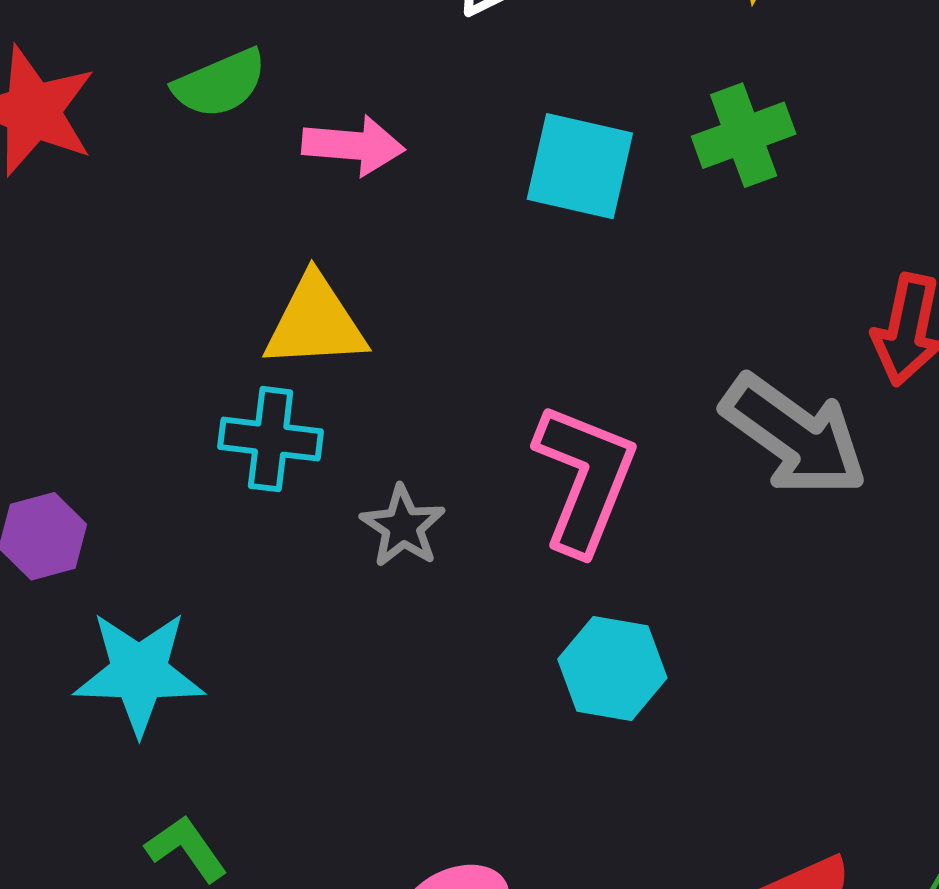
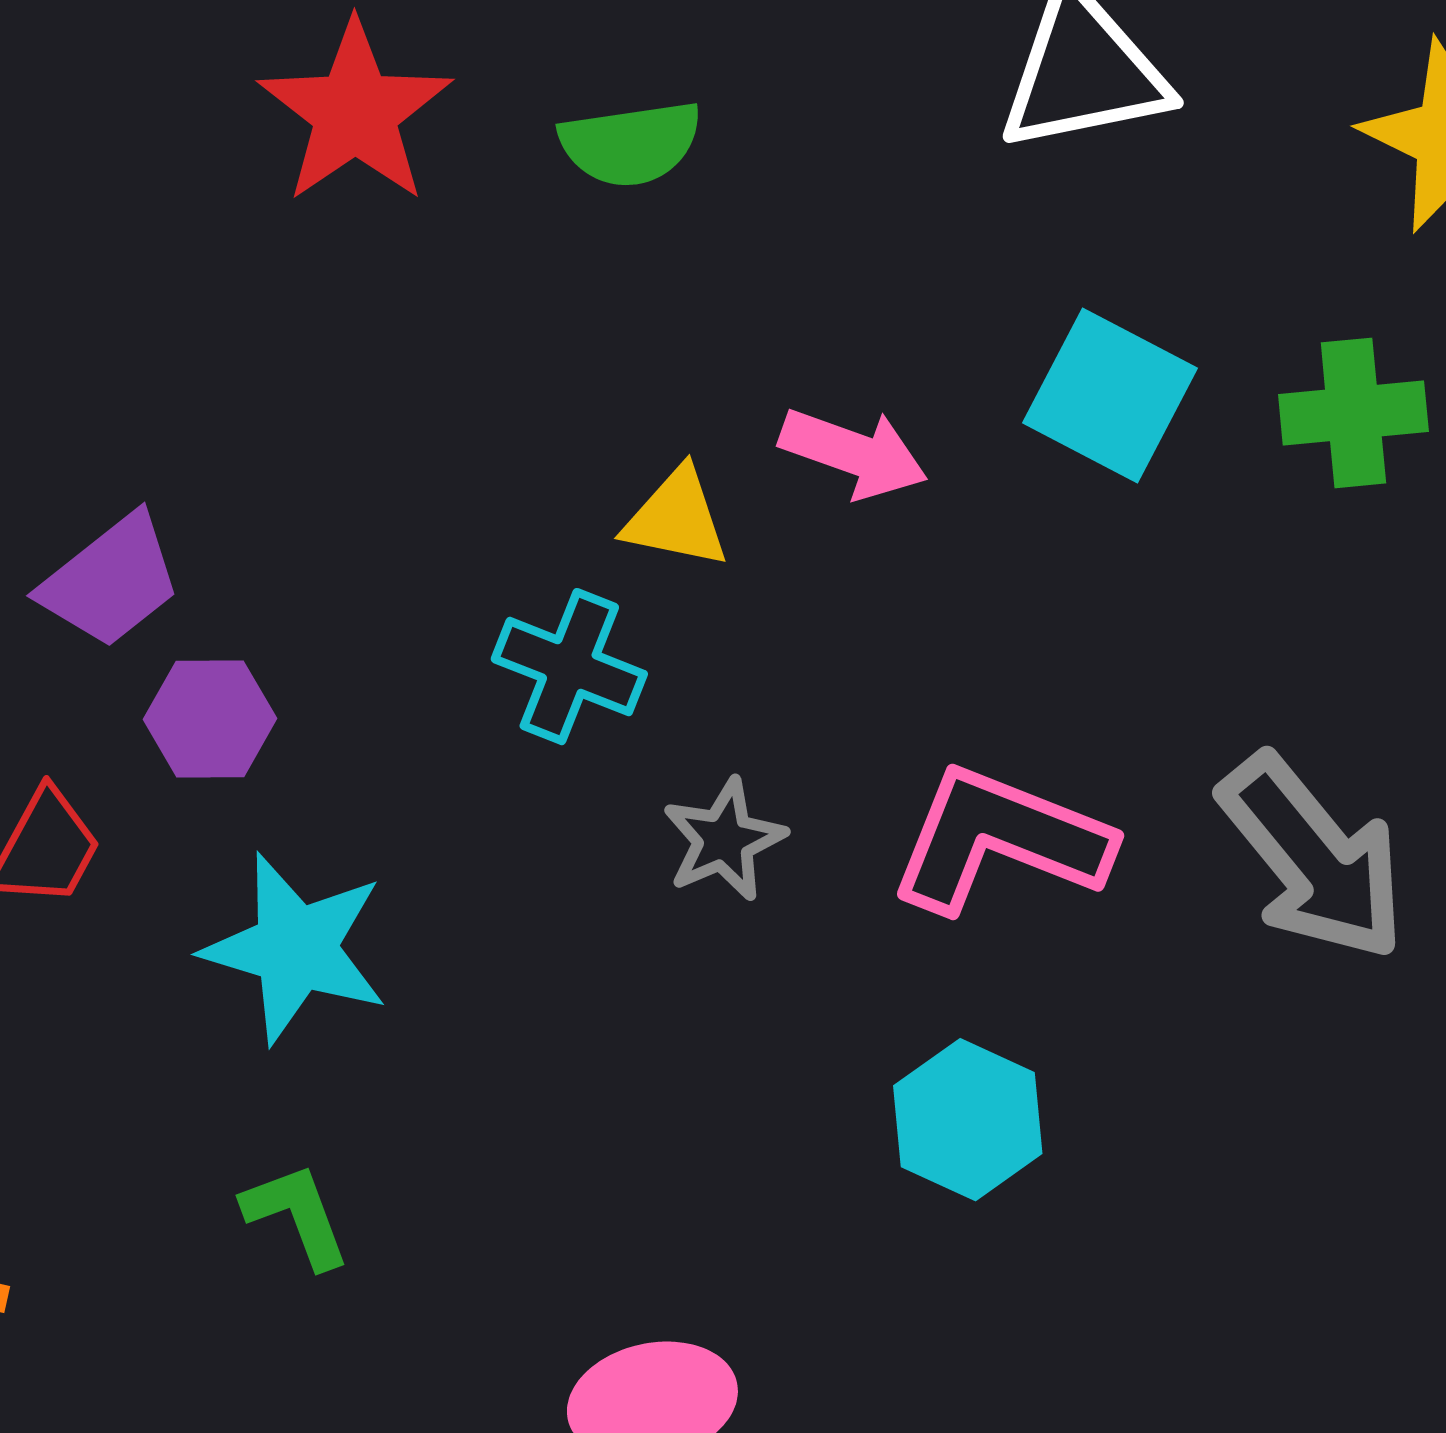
pink arrow: (353, 145) -> (854, 453), moved
yellow triangle: (315, 323) -> (676, 518), size x0.7
pink L-shape: (585, 478) -> (1000, 840), turned -105

